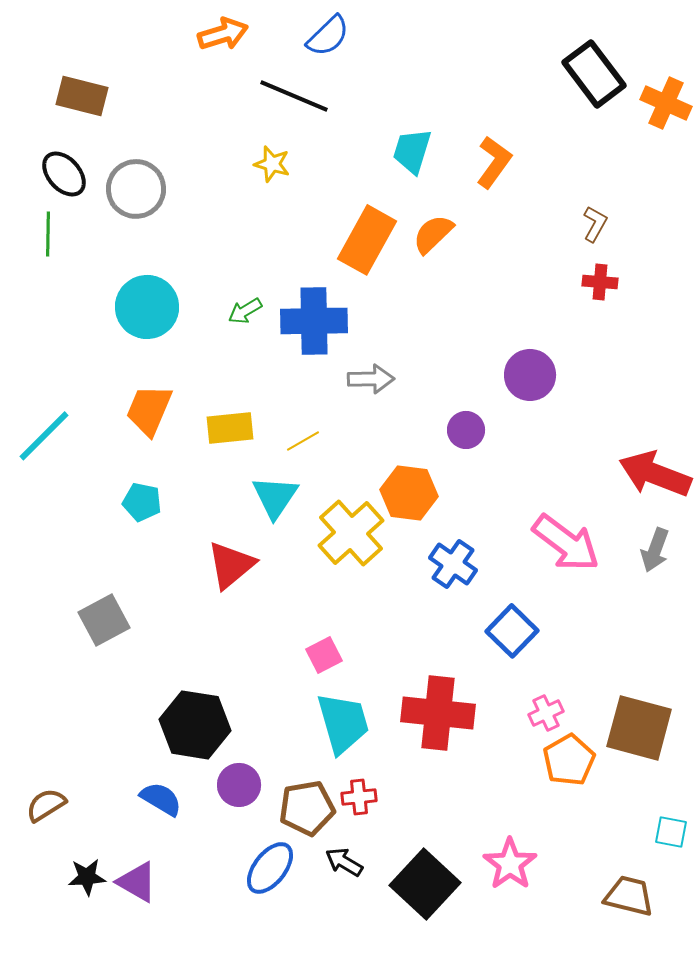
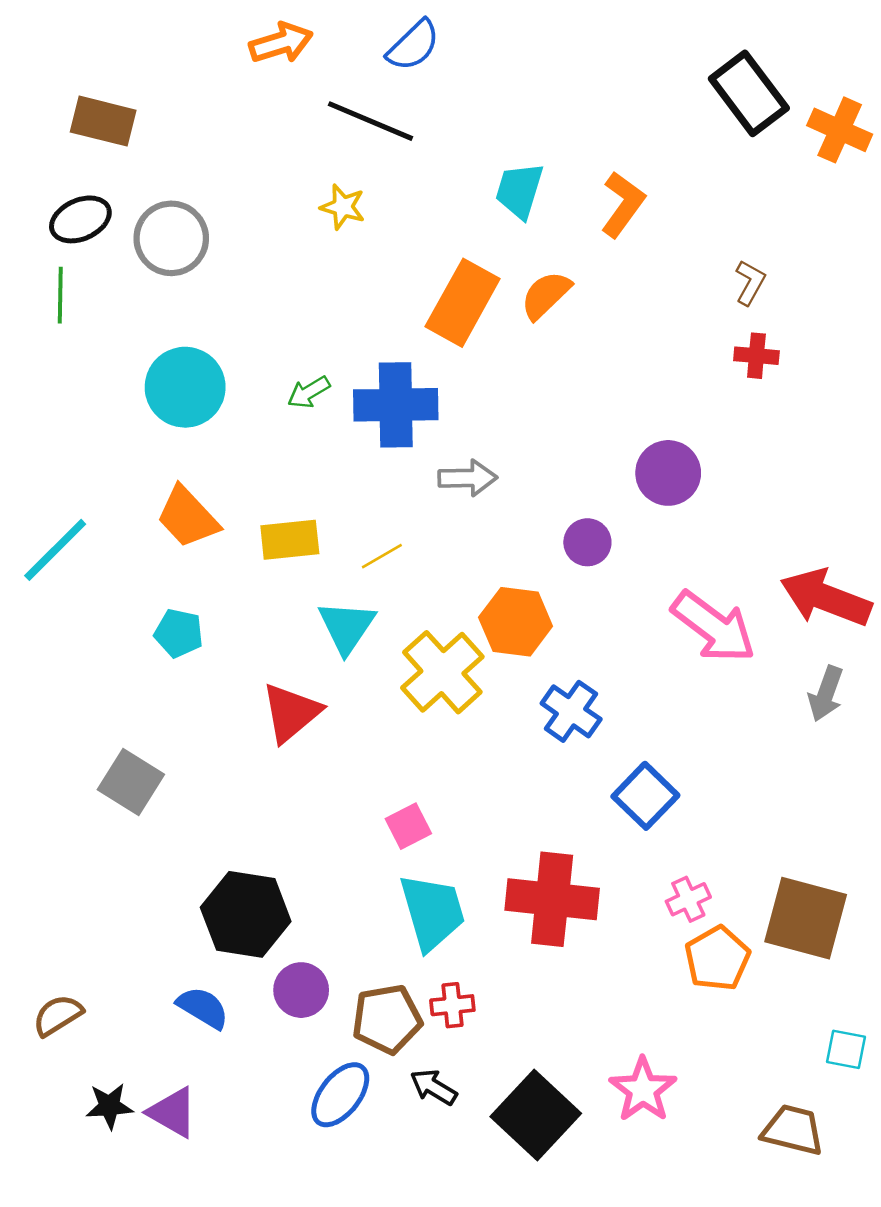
black ellipse: (64, 174) -> (80, 219), turned -72
orange trapezoid: (149, 410) -> (188, 517), turned -66
pink arrow: (566, 543) -> (714, 627), moved
gray square: (104, 620) -> (131, 782), turned -30

